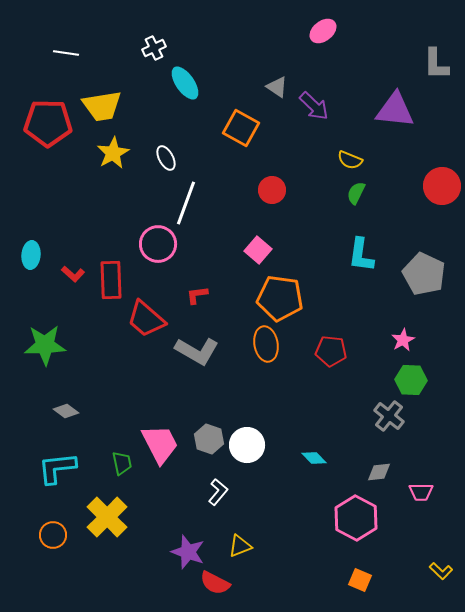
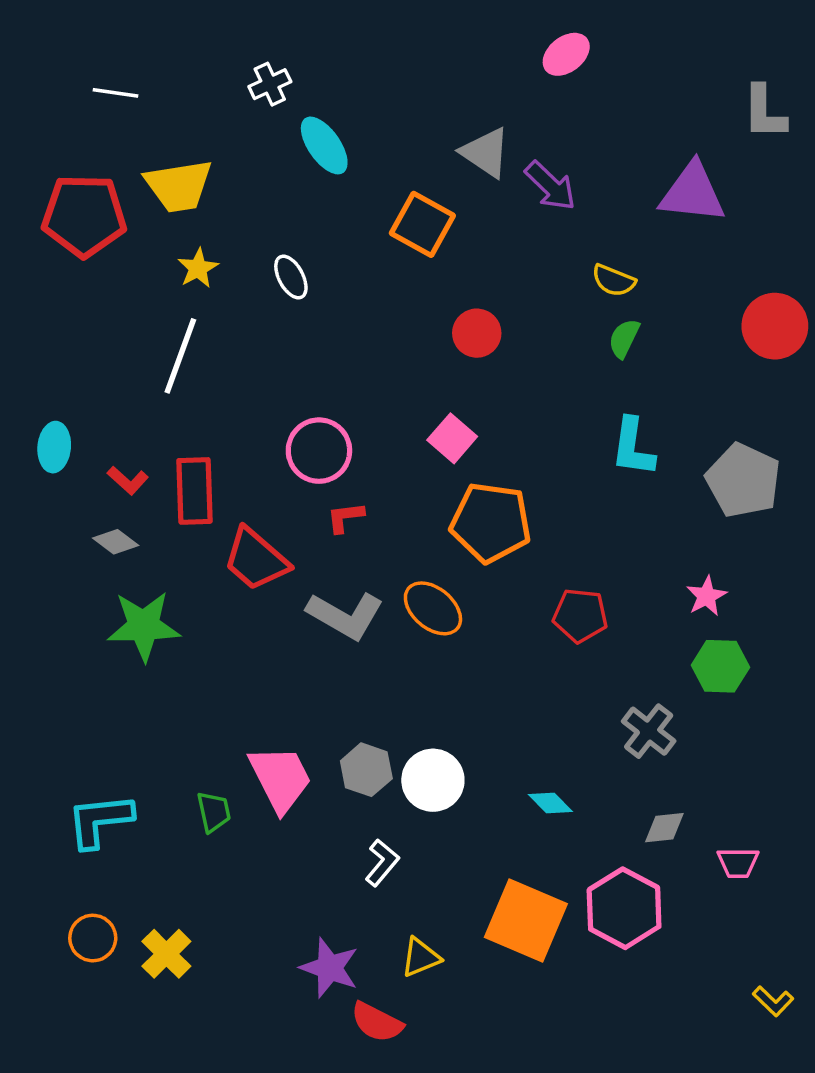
gray triangle: (277, 87) -> (486, 153), size x1.4
yellow star: (113, 153) -> (198, 268), size x0.7
white line: (186, 203) -> (180, 356), moved
pink circle: (158, 244) -> (319, 451), moved
orange ellipse: (266, 344) -> (433, 608), moved, turned -40
green star: (45, 345) -> (144, 626), moved
gray diamond: (66, 411) -> (116, 542), moved
gray cross: (389, 416) -> (649, 731), moved
yellow cross: (107, 517) -> (166, 954), moved, size x0.7
orange square: (360, 580) -> (526, 920), moved, size x2.0

